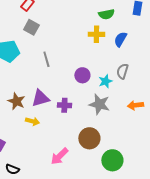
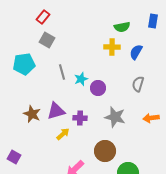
cyan star: (105, 81) -> (81, 79), moved
yellow arrow: (32, 121) -> (63, 134), moved, turned -56

